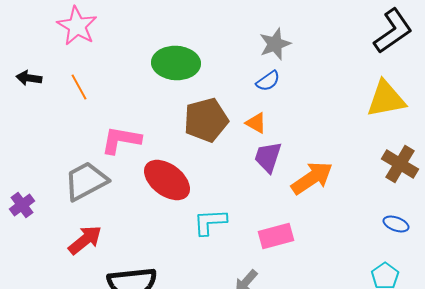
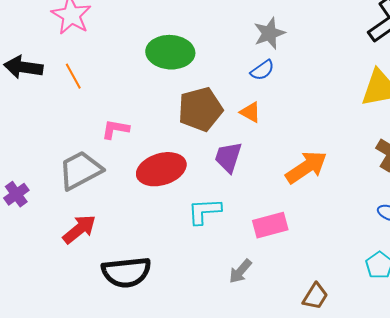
black arrow: (29, 78) -> (23, 67), size x1.5
pink L-shape: (121, 140) -> (115, 129), size x0.7
purple trapezoid: (268, 157) -> (228, 157), moved
red ellipse: (167, 180) -> (161, 169), turned -54

